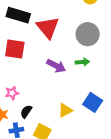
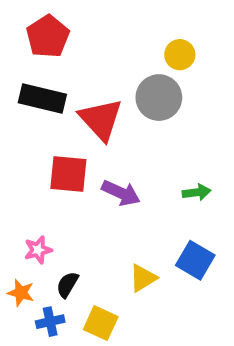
gray circle: (88, 34) -> (159, 98), moved
red square: (15, 49) -> (68, 174), moved
green arrow: (82, 62) -> (197, 192), moved

